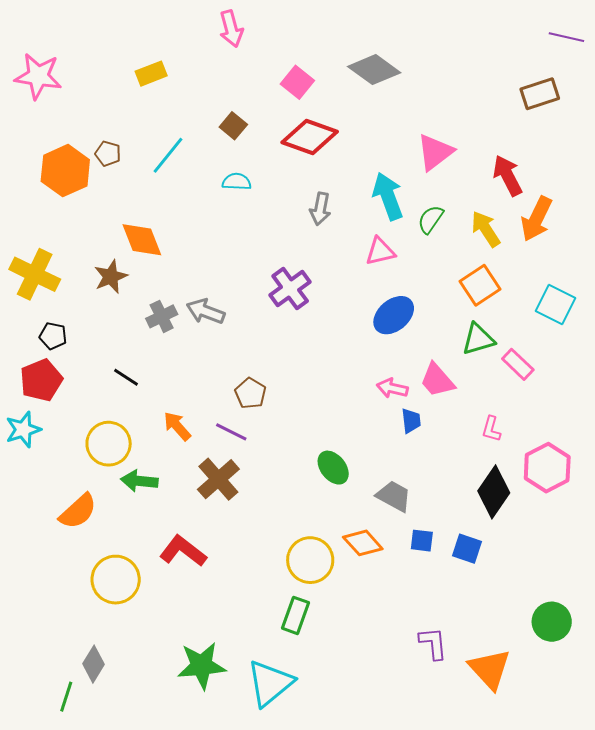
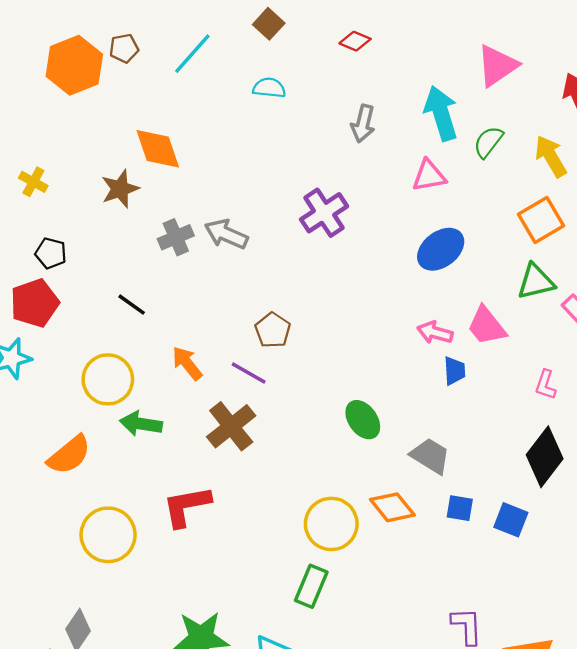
red diamond: (310, 137) -> (355, 41), size x0.5
brown pentagon: (108, 154) -> (124, 48), turned -30
yellow cross: (35, 274) -> (33, 182), size x0.5
red L-shape: (183, 551) -> (187, 506), turned -51

